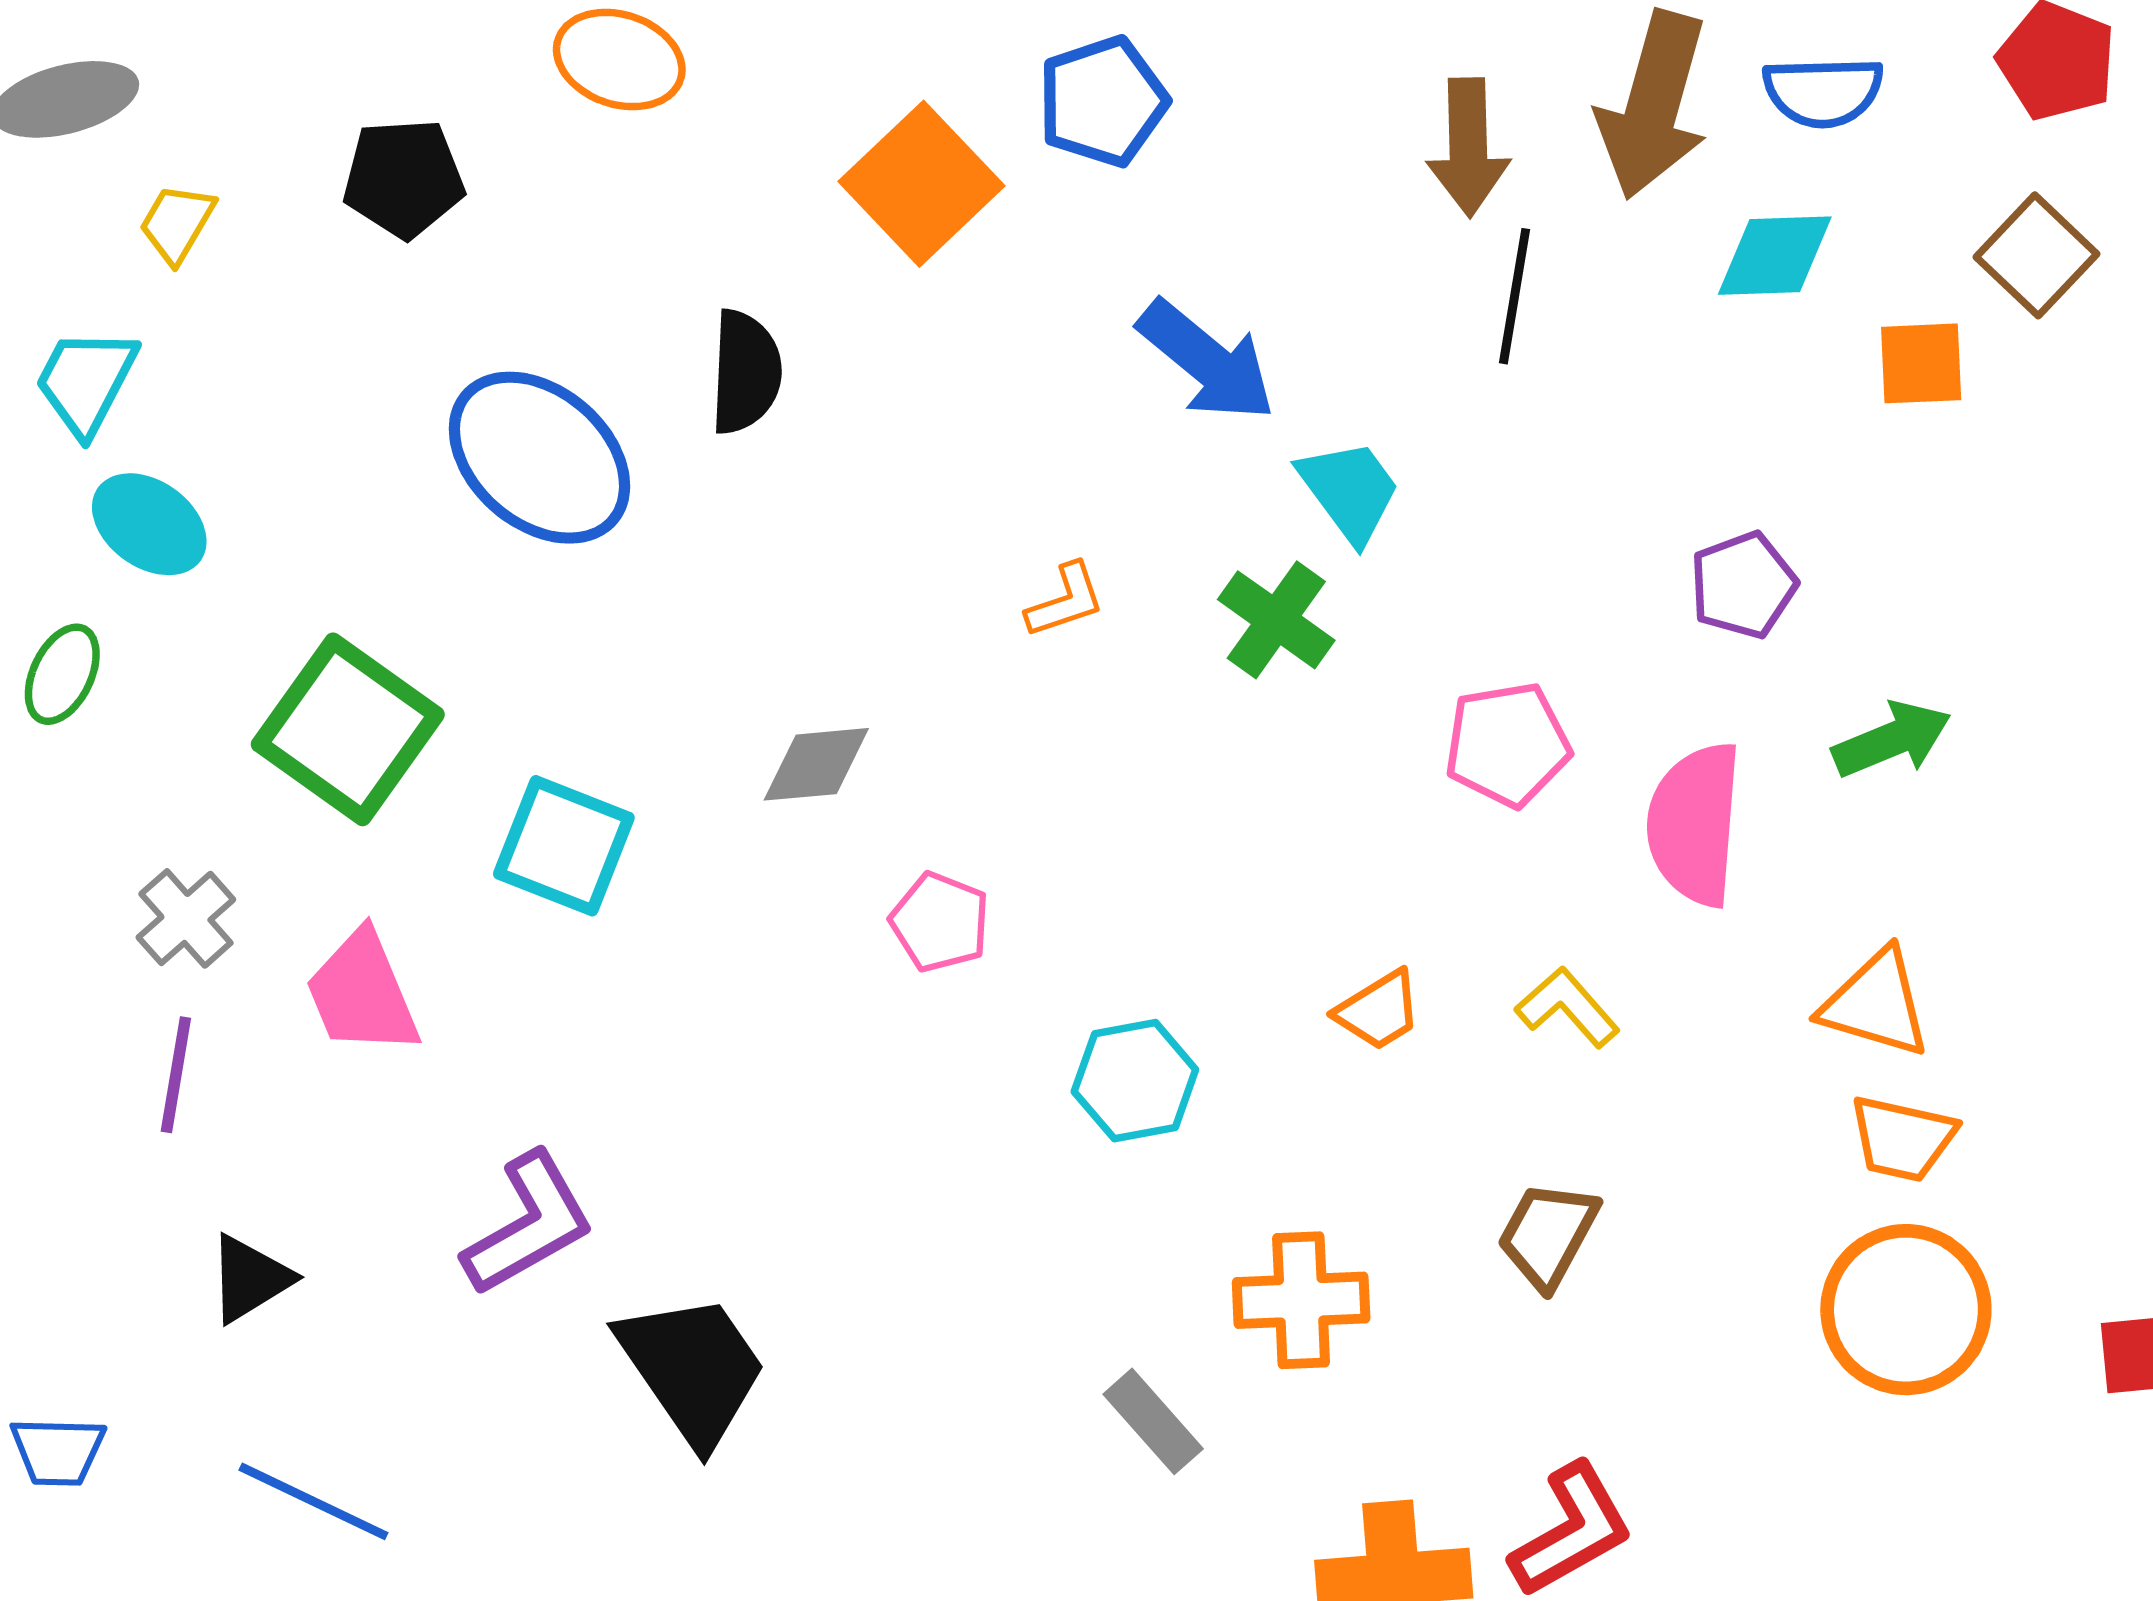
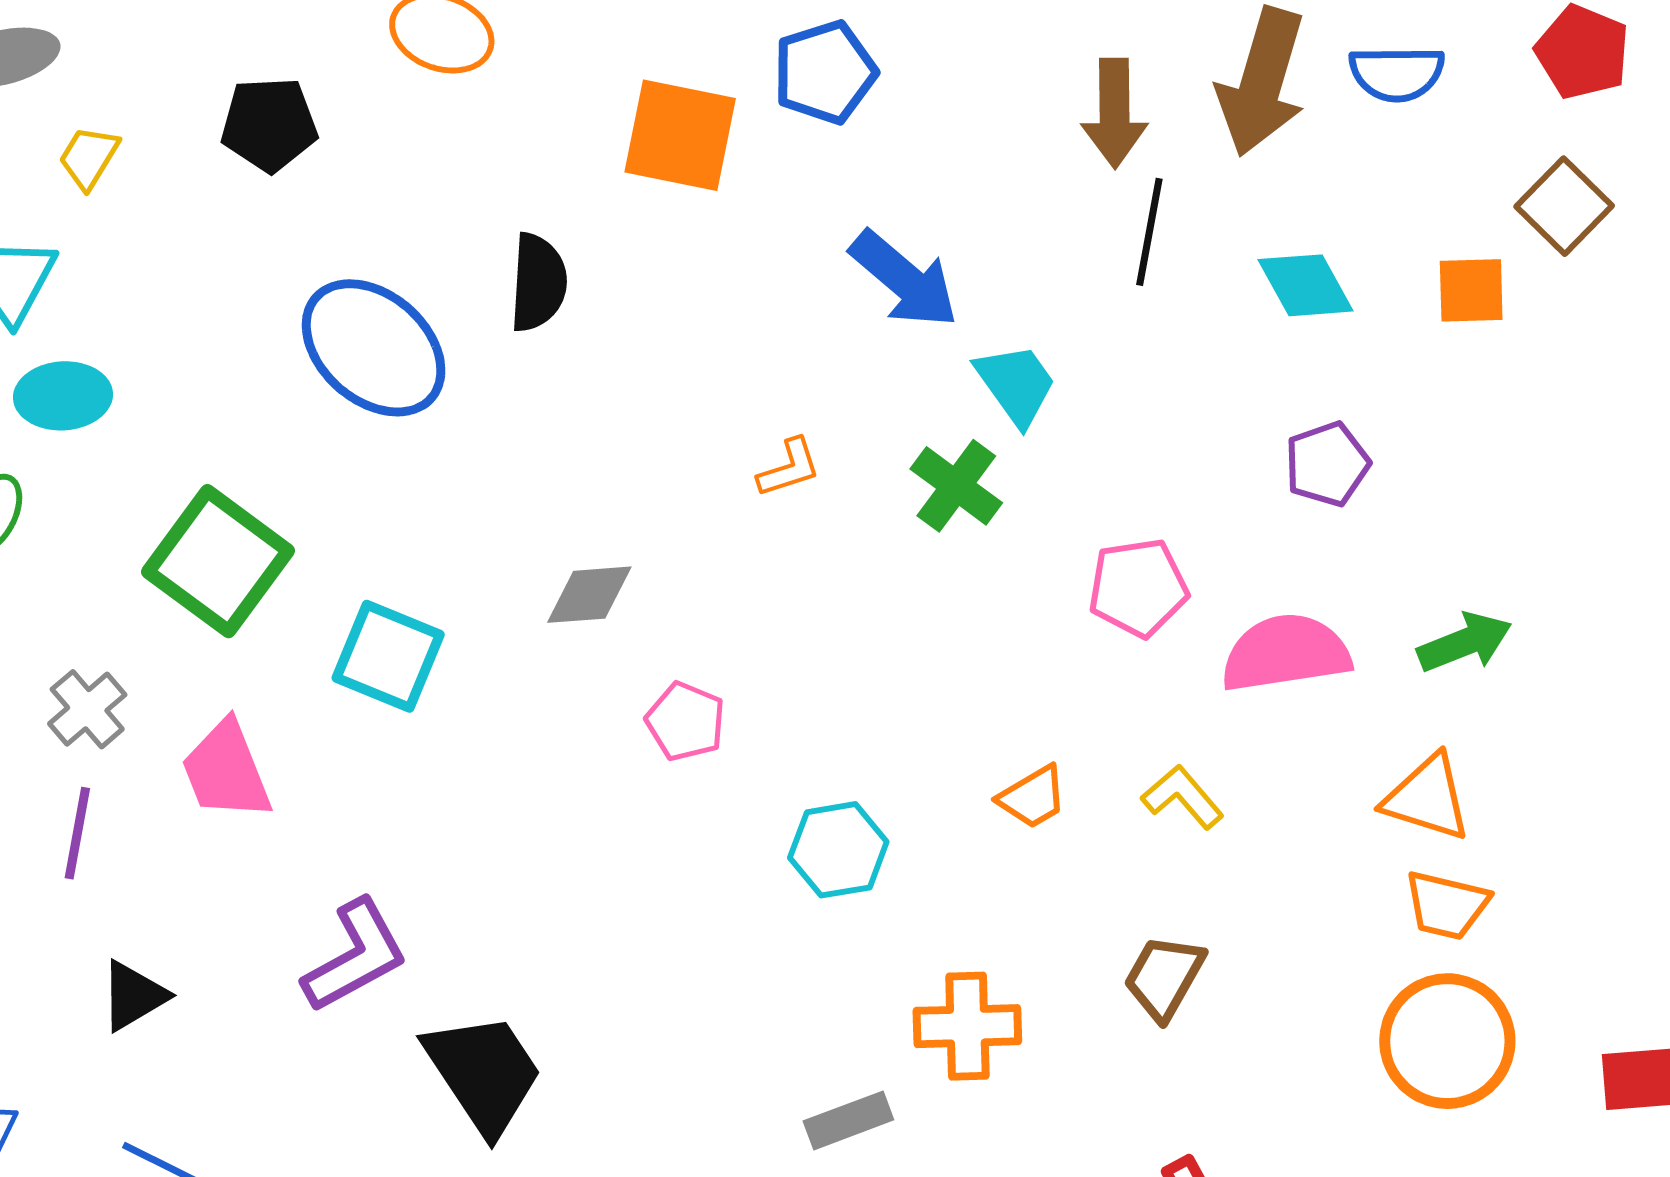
orange square: (922, 184) -> (680, 135), turned -36
cyan diamond: (1775, 256) -> (1306, 285), moved, turned 62
cyan ellipse: (149, 524) -> (63, 396), turned -40
green arrow: (1892, 740) -> (1465, 642), moved
pink semicircle: (1695, 824) -> (1286, 653), turned 76
gray rectangle: (1153, 1421) -> (848, 1120), turned -70

